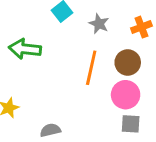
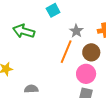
gray star: (99, 24) -> (76, 31), moved

